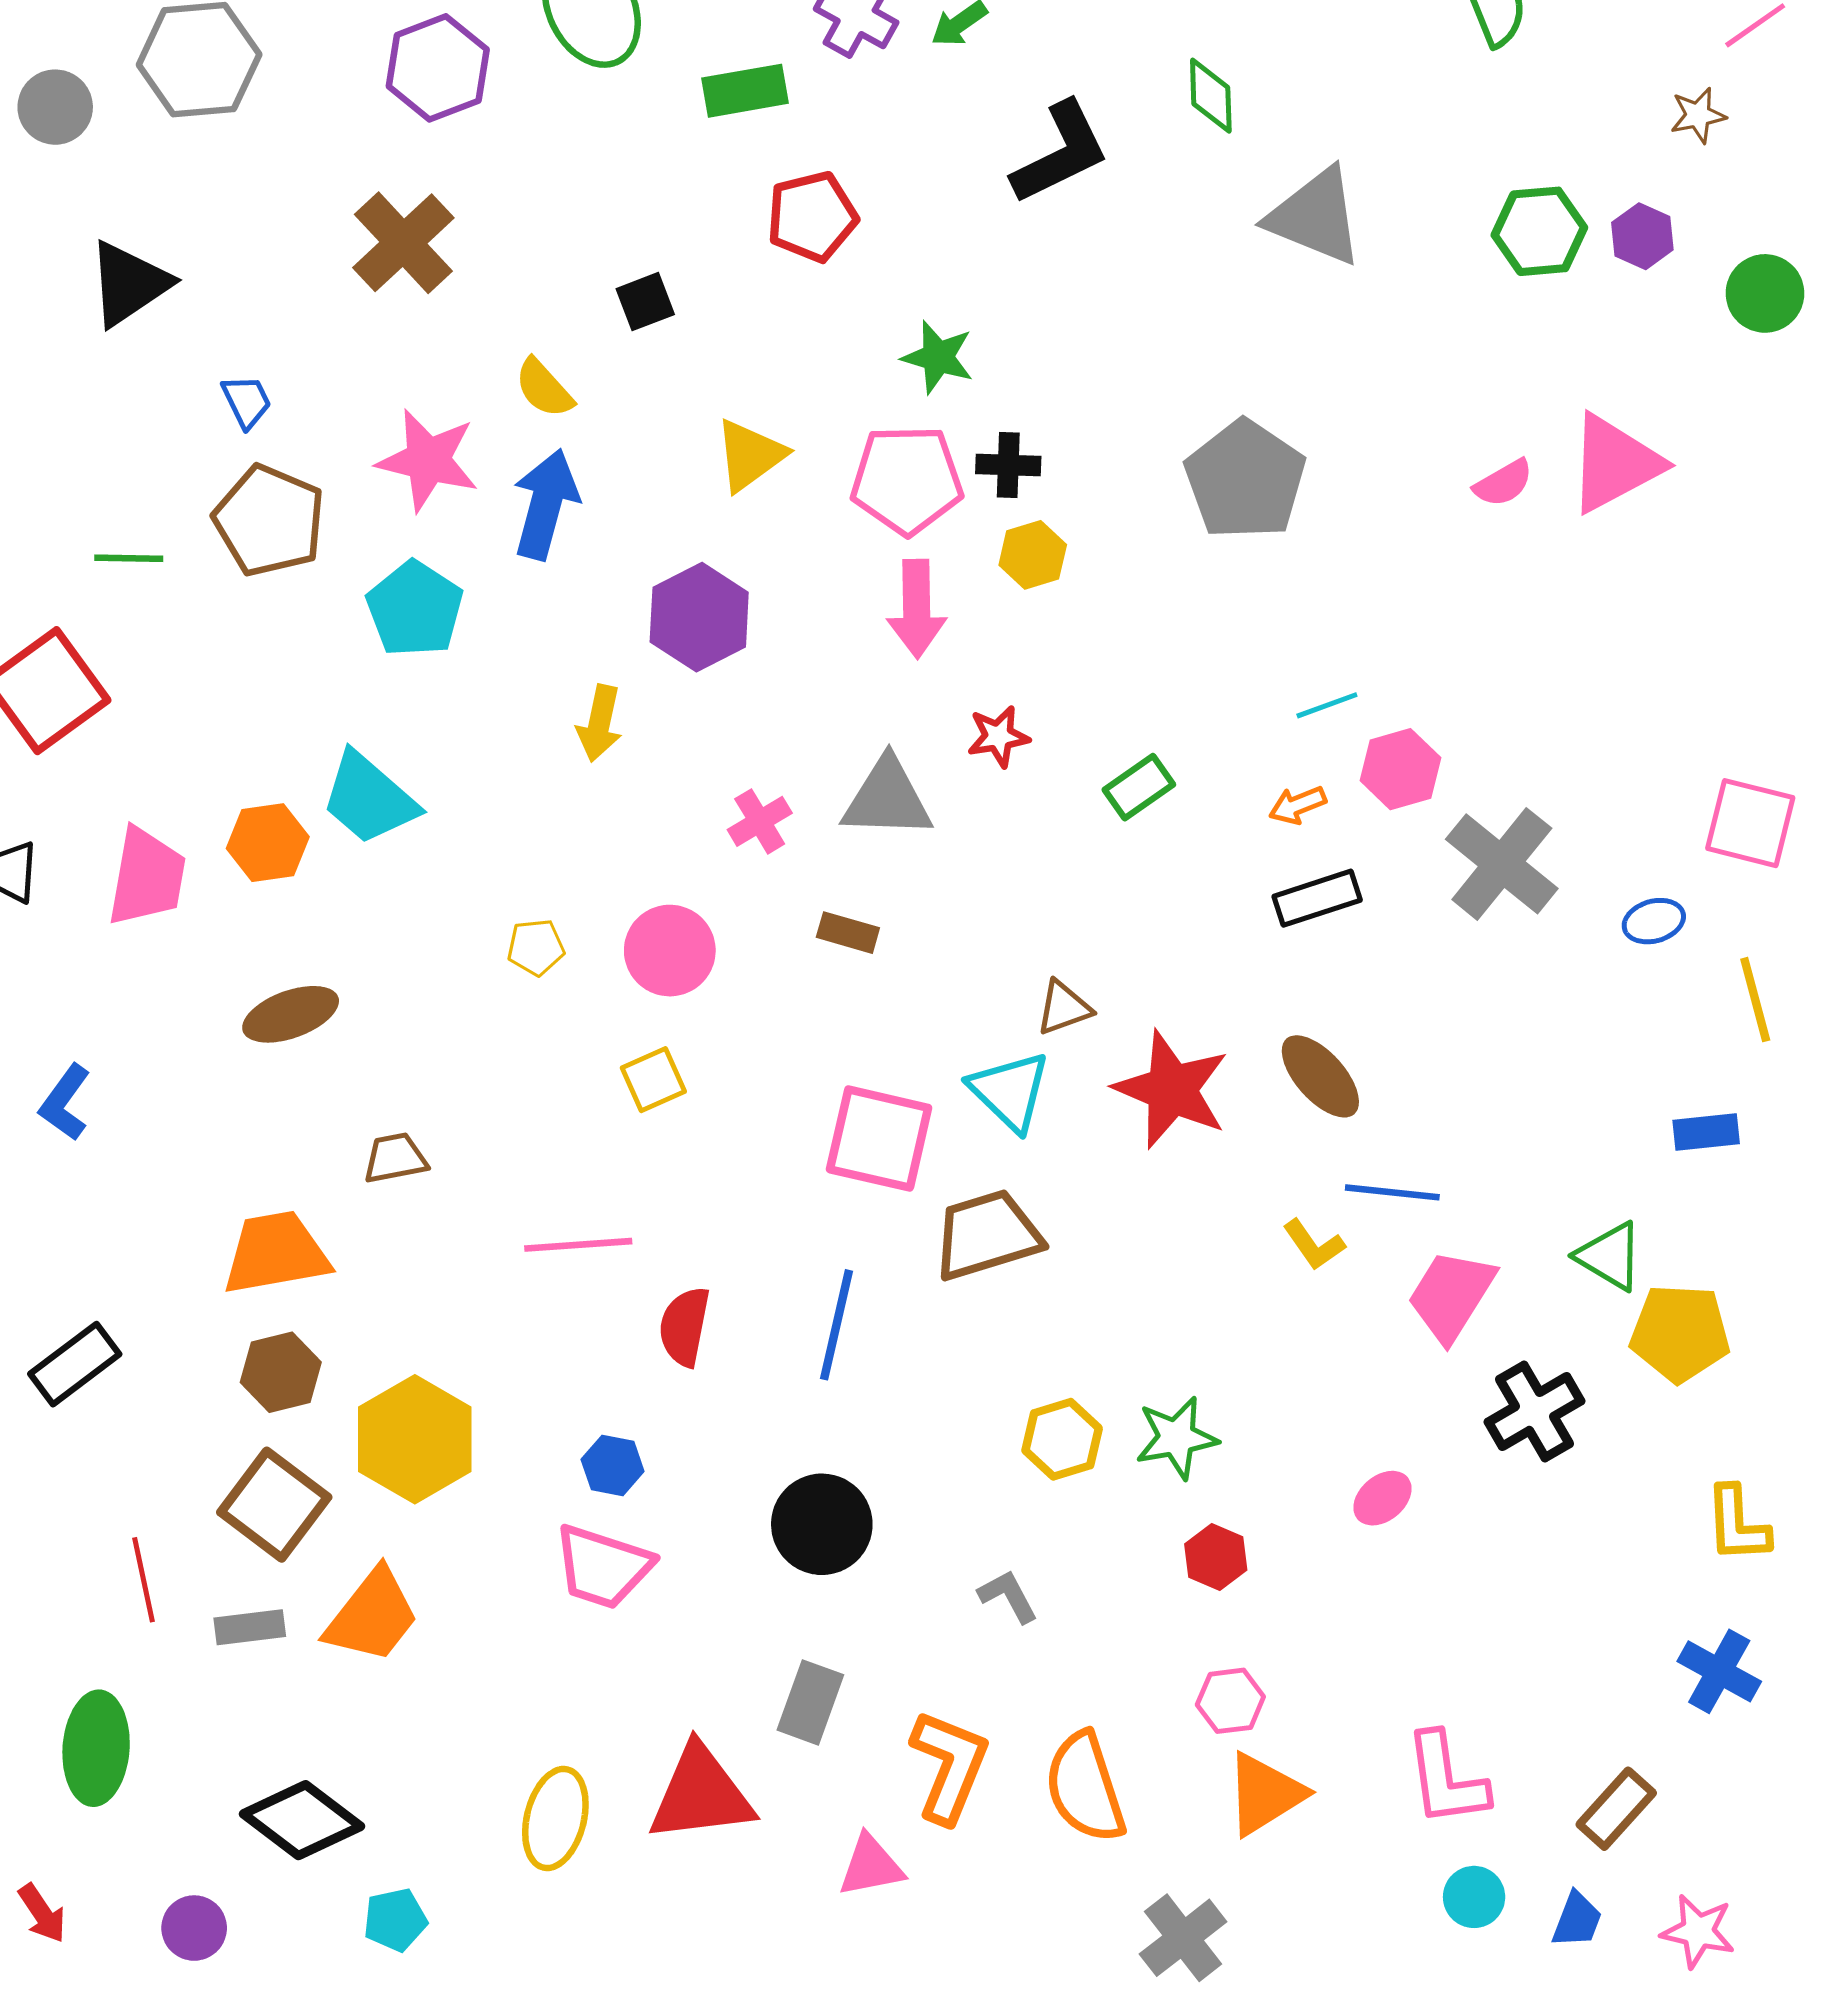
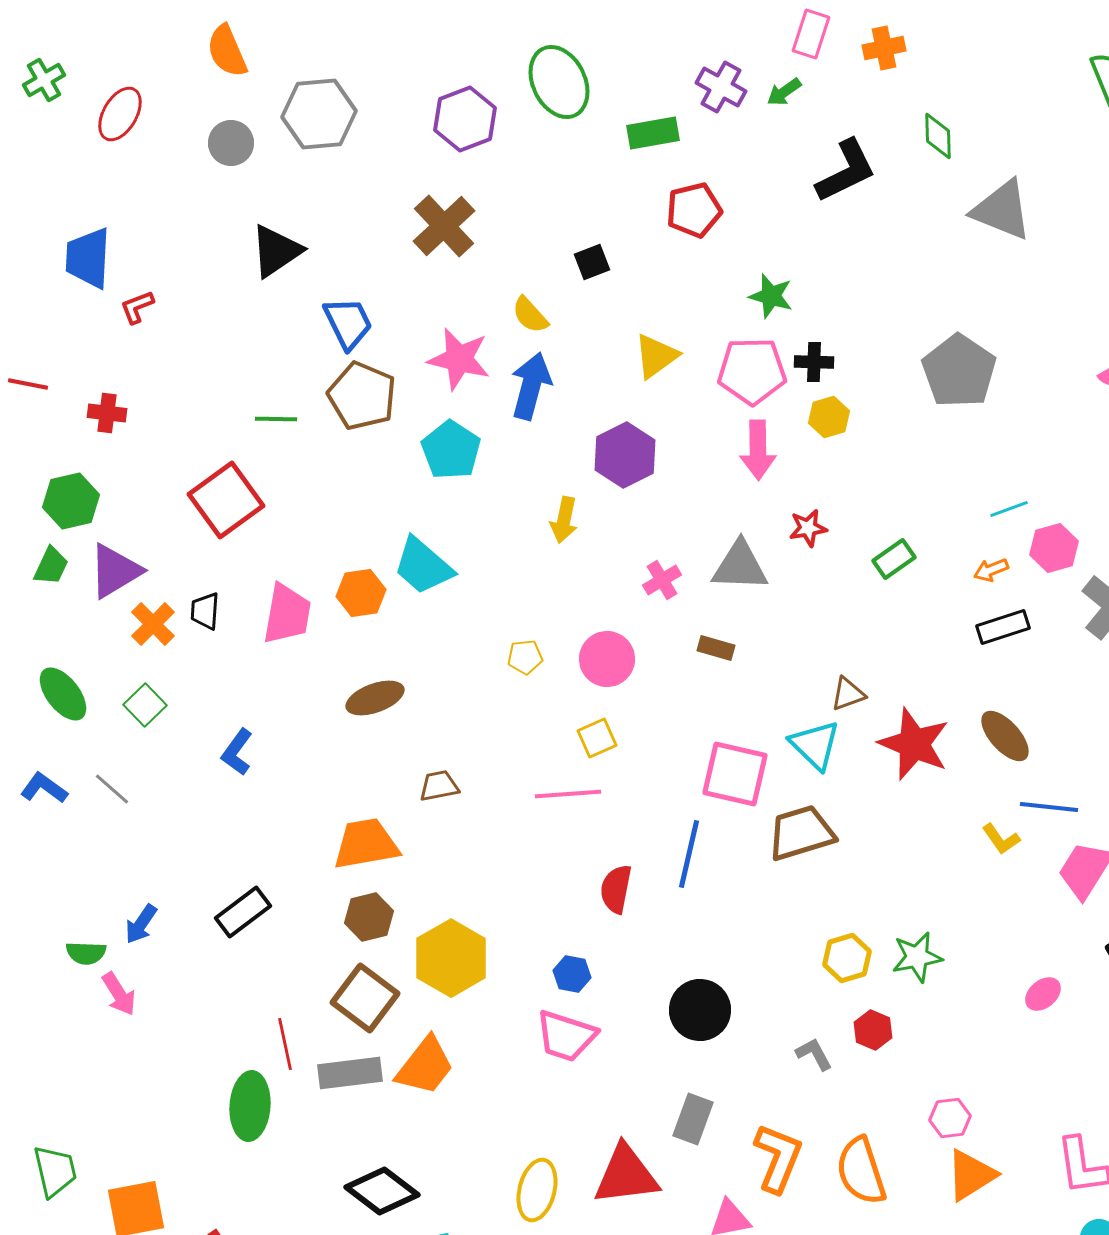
blue trapezoid: (246, 401) -> (348, 323), size x1.6
pink line: (578, 1245) -> (568, 794), moved
blue line: (837, 1325) -> (689, 854), moved
red hexagon: (1216, 1557) -> (873, 1030), moved
gray rectangle: (250, 1627) -> (350, 1073), size x1.5
green ellipse: (96, 1748) -> (250, 1106), moved

